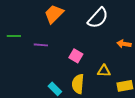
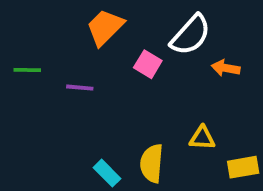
orange arrow: (124, 44) -> (226, 68), moved
pink square: (76, 56) -> (148, 64), moved

